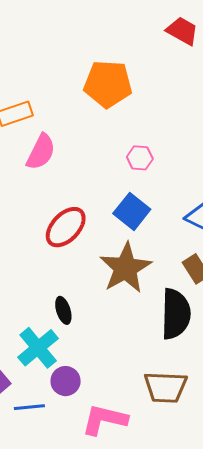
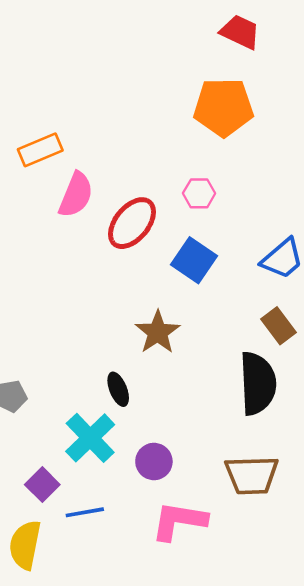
orange pentagon: (108, 84) -> (224, 107), moved
red ellipse: (66, 227) -> (132, 223), moved
brown star: (125, 268) -> (158, 332), moved, size x0.7
purple circle: (66, 381) -> (154, 462), moved

